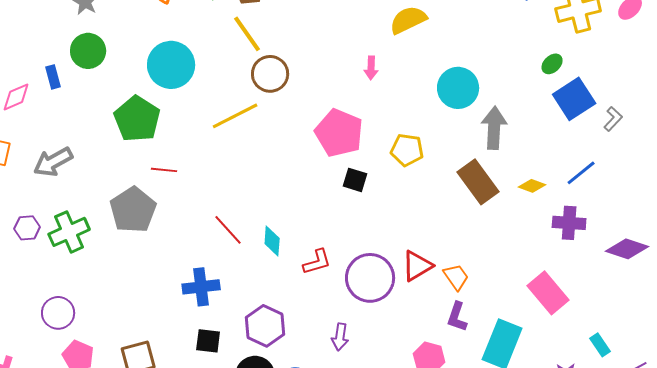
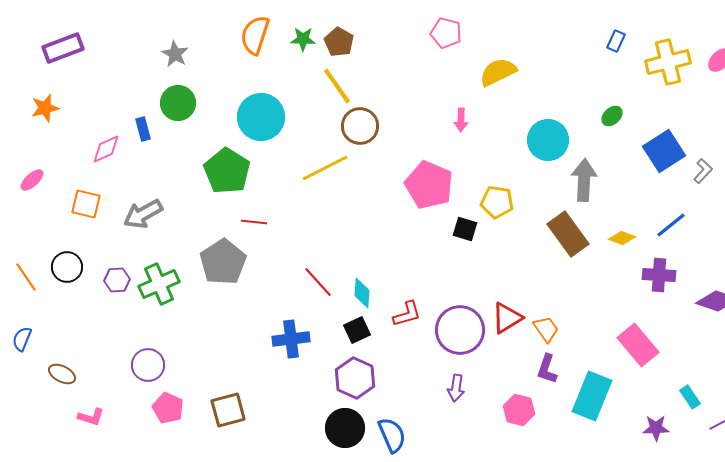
green ellipse: (552, 64) -> (612, 116), moved
black square: (355, 180) -> (465, 229), moved
purple arrow: (340, 337) -> (456, 388), moved
black square: (208, 341) -> (357, 330), moved, turned -32

